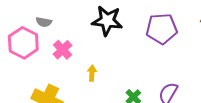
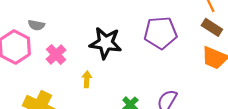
black star: (107, 21) -> (106, 43), moved

